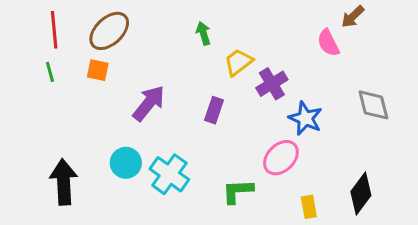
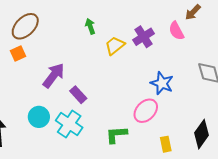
orange square: (98, 70) -> (18, 53), turned -35
purple cross: (272, 84) -> (144, 37), moved
purple rectangle: (214, 110) -> (78, 95), moved, turned -60

